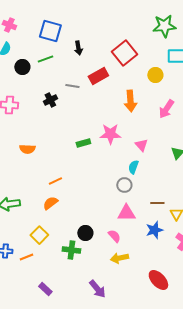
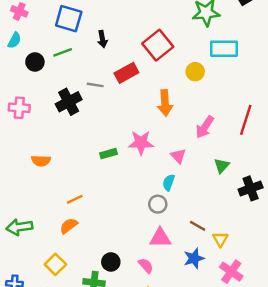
black cross: (50, 100) -> (69, 102), size x1.5
pink arrow: (166, 109) -> (205, 127), moved
brown line: (157, 203) -> (198, 226), turned 32

